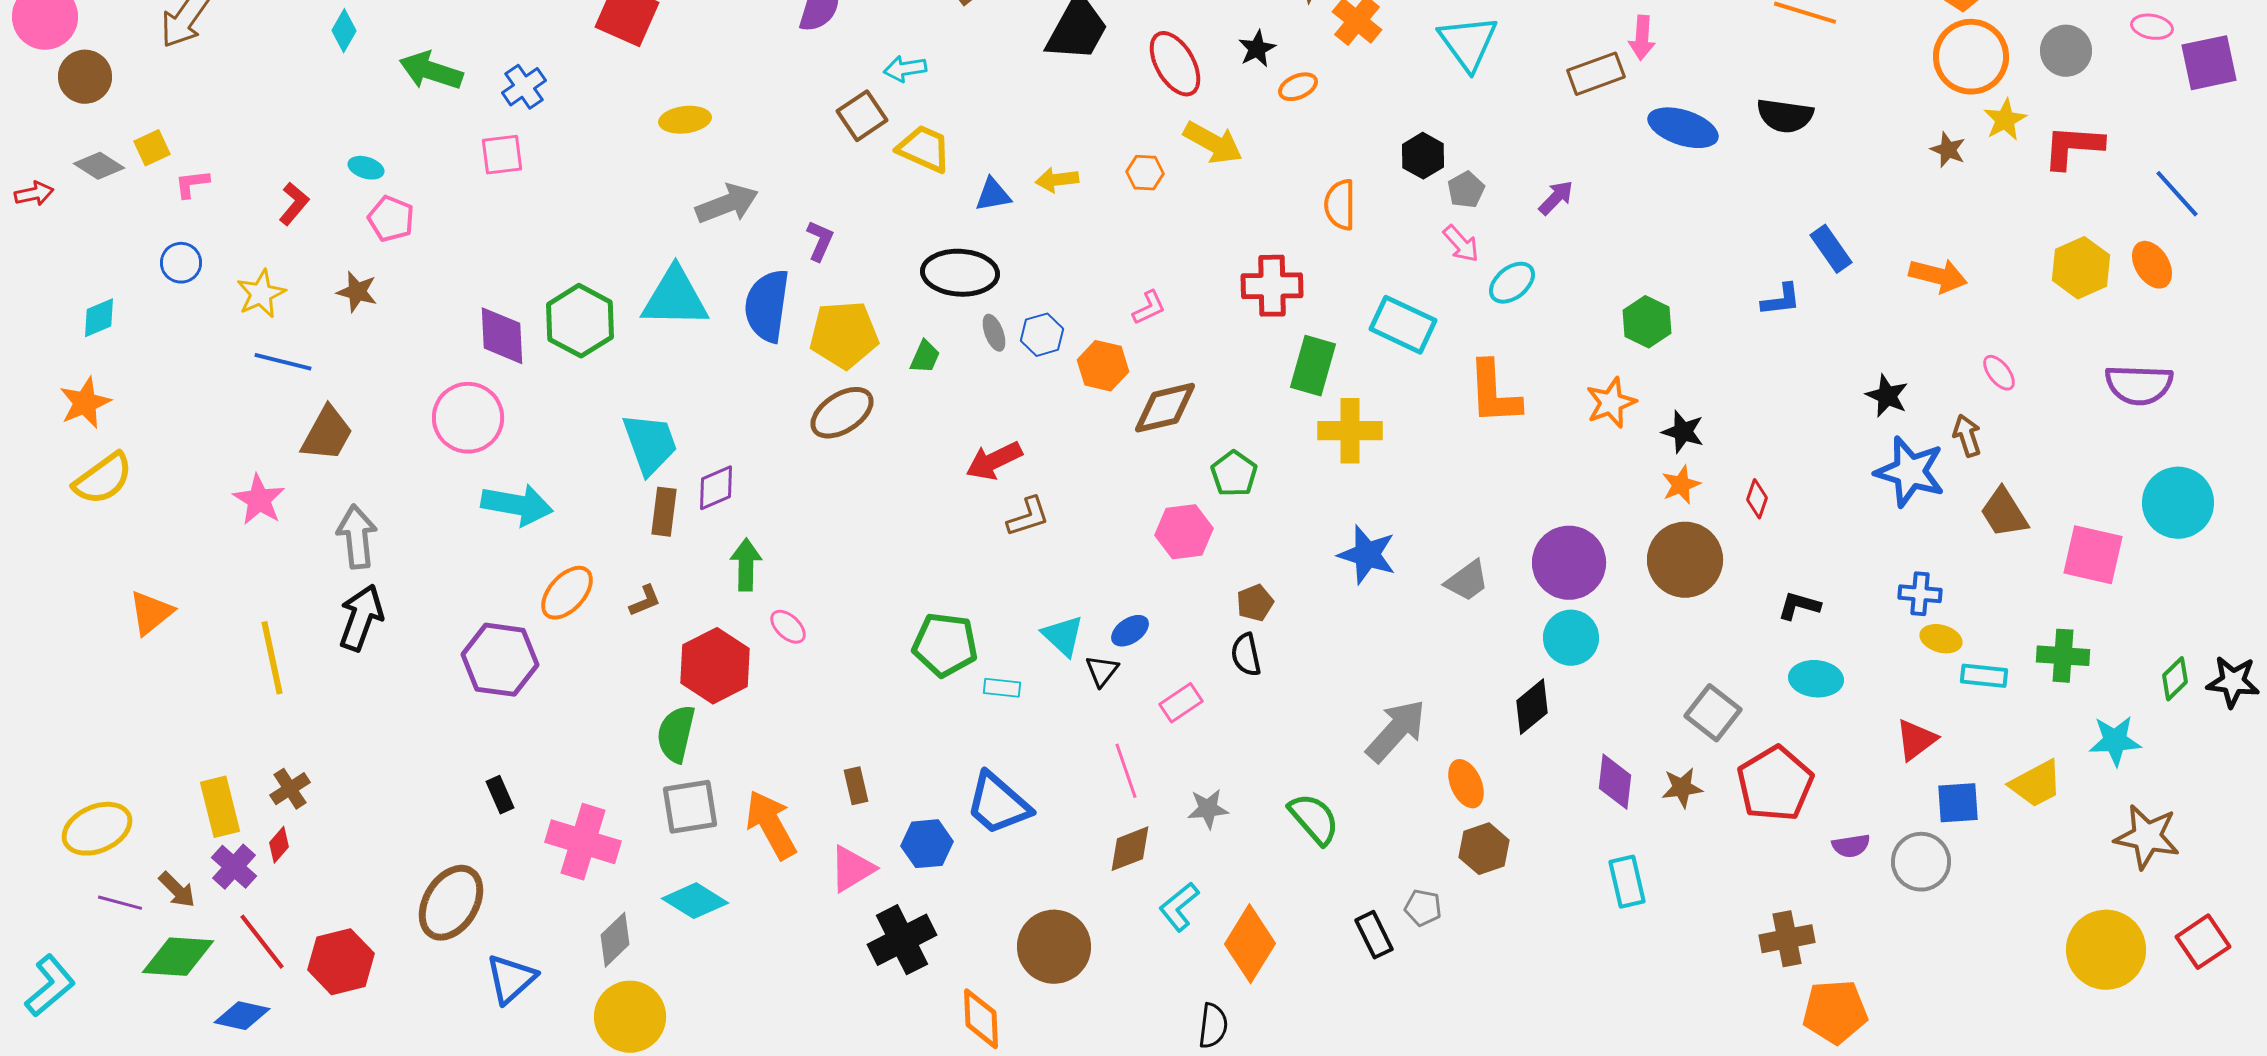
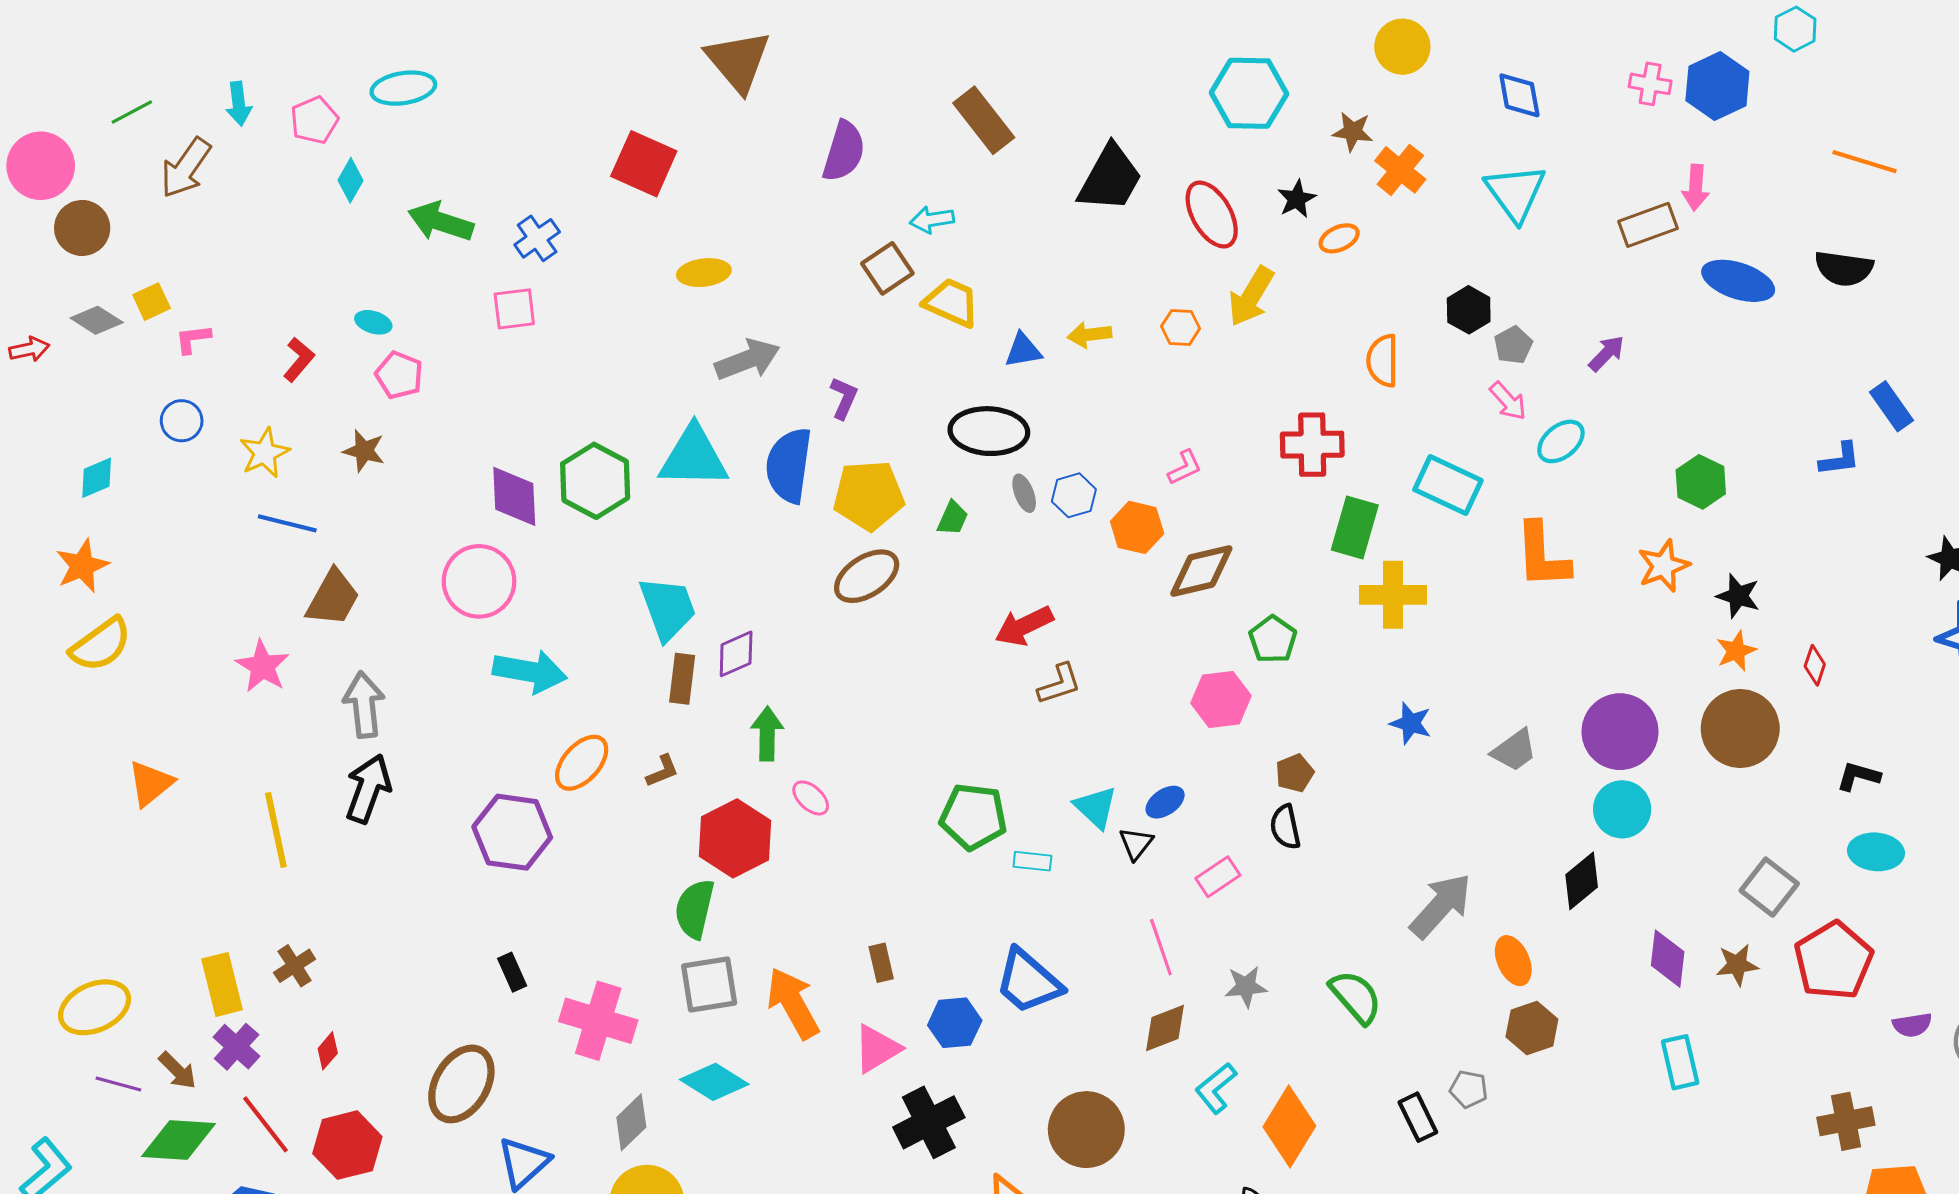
yellow arrow: (1213, 143) -> (1251, 296), turned 92
blue star: (1367, 555) -> (1411, 723), size x0.7
red diamond: (279, 845) -> (328, 1051), moved

